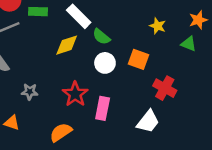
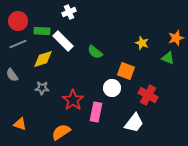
white rectangle: (79, 16) -> (63, 41), moved
yellow diamond: (67, 45) -> (43, 59), moved
white circle: (105, 63) -> (112, 88), moved
gray star: (30, 92) -> (42, 88), moved

